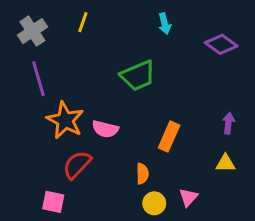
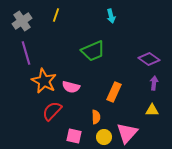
purple diamond: (221, 44) -> (149, 59), moved
pink triangle: (188, 197) -> (127, 133), size x1.6
pink square: (53, 202) -> (74, 136), moved

